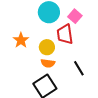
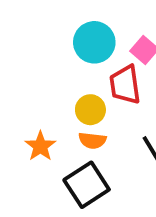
orange star: (21, 40) -> (40, 146), moved

